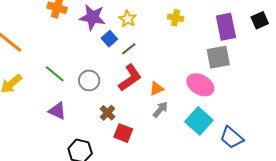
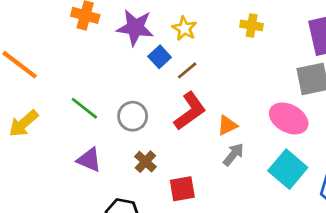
brown cross: (107, 113) -> (145, 162), moved
red square: (123, 133) -> (182, 189), turned -30

